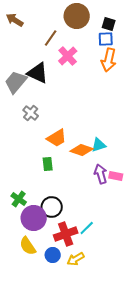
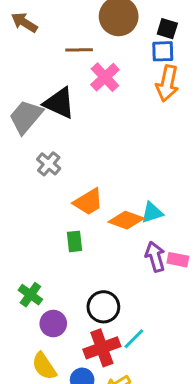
brown line: (51, 38) -> (79, 50), turned 54
black circle: (52, 207) -> (103, 307), moved
purple circle: (34, 218) -> (53, 324), size x0.7

